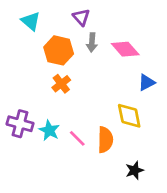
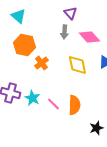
purple triangle: (81, 17) -> (70, 13), moved
orange hexagon: (59, 50) -> (24, 45), moved
yellow diamond: (129, 116) -> (77, 65), moved

